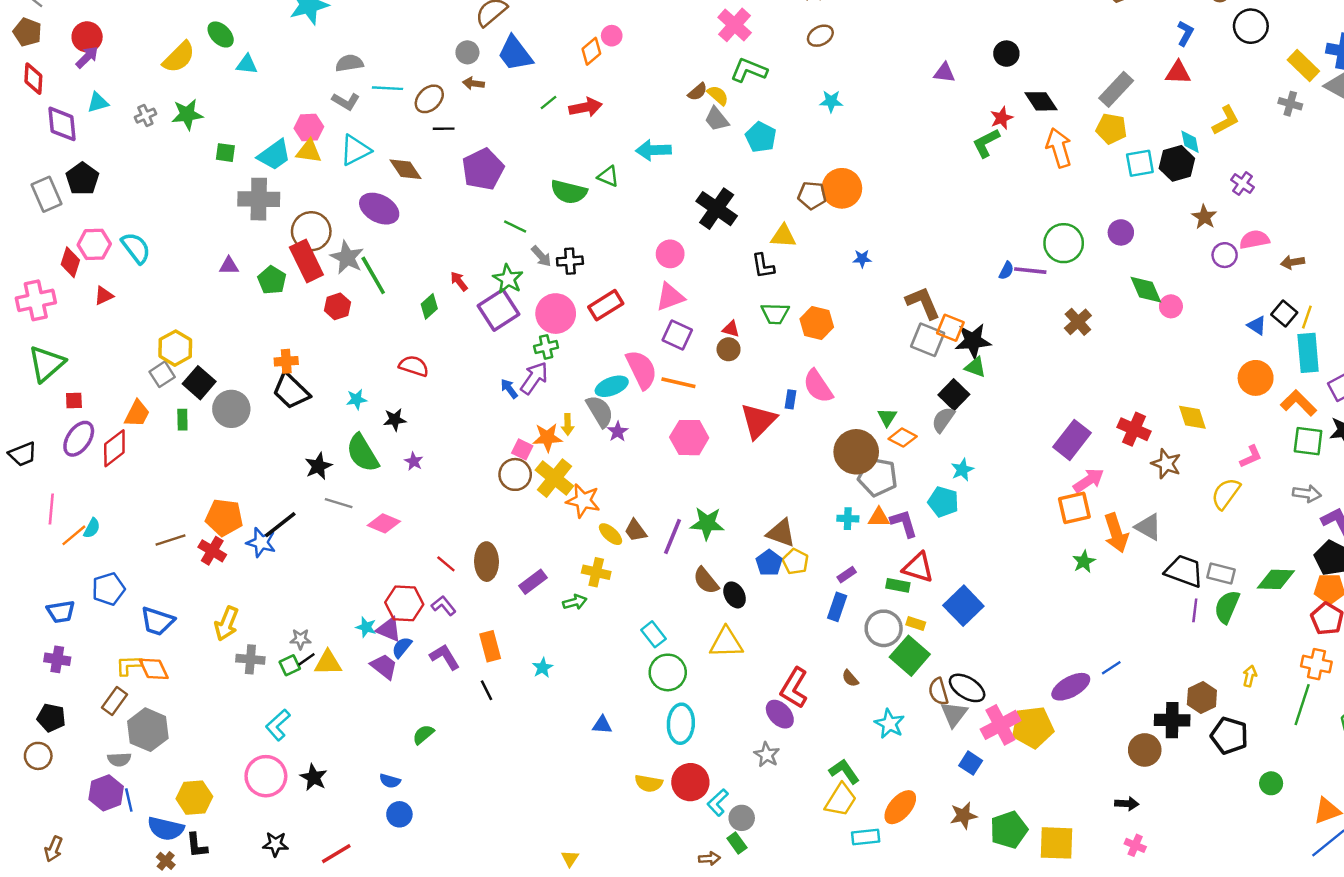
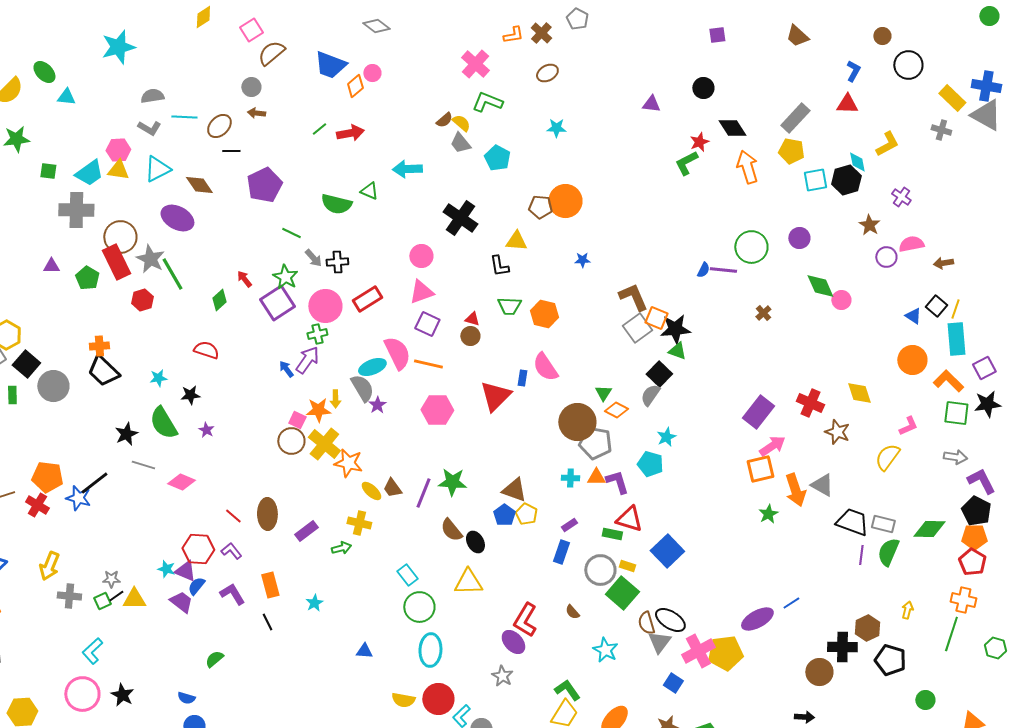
blue trapezoid: (515, 54) -> (330, 65), moved, turned -32
brown cross: (1078, 322) -> (763, 313), size x0.7
gray square: (928, 340) -> (637, 328), turned 32

